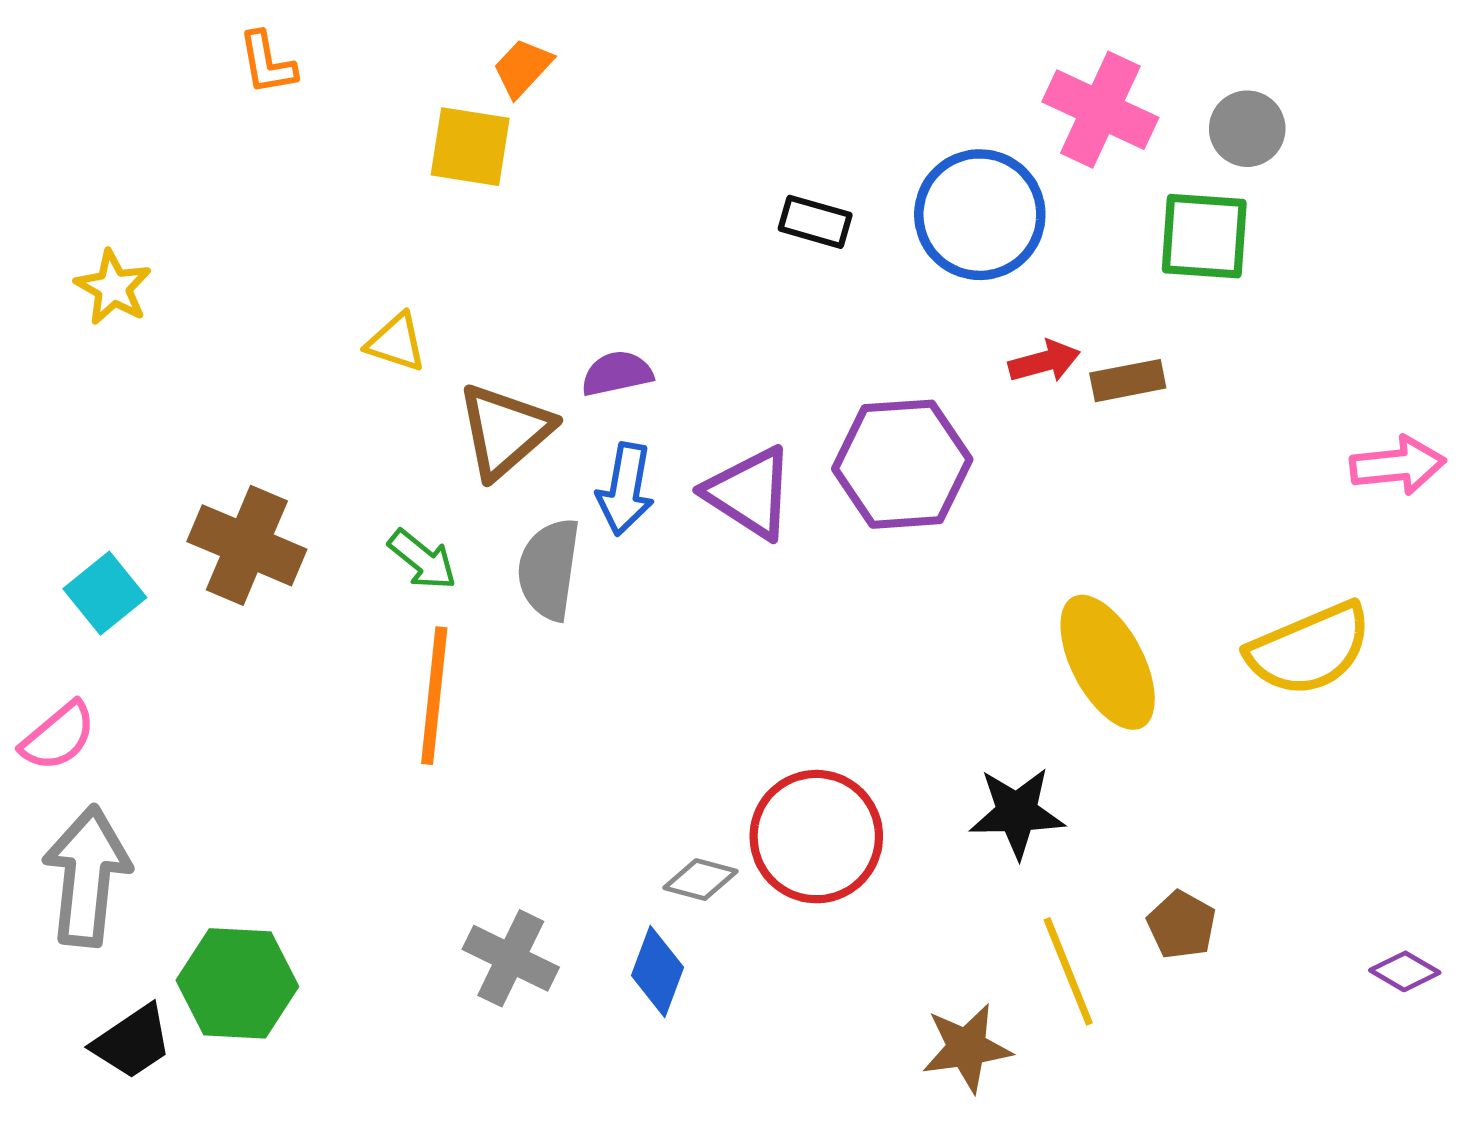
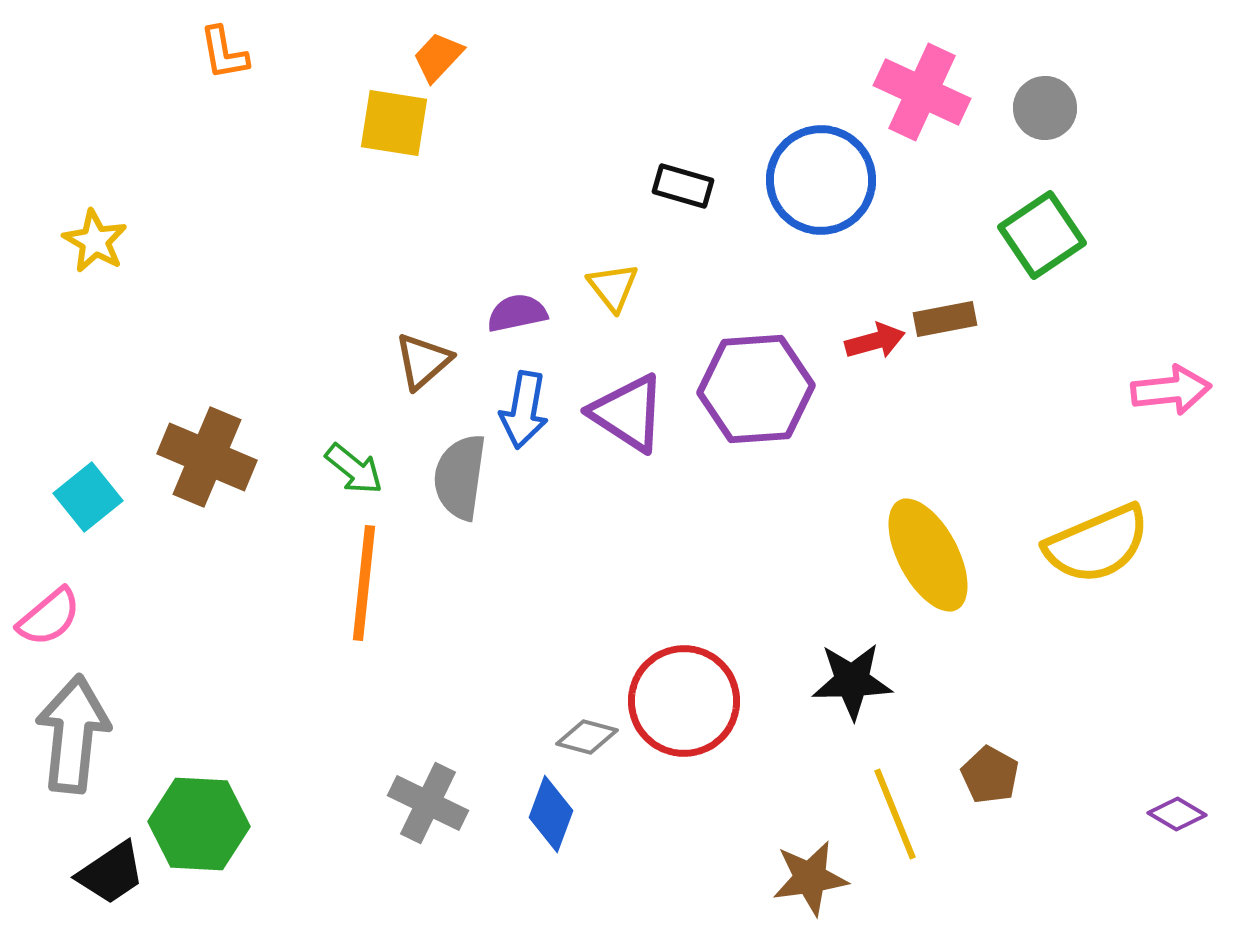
green square: (1204, 236) -> (1042, 235), moved, turned -38
yellow triangle: (396, 342) -> (613, 287), moved, turned 34
red arrow: (1044, 361) -> (875, 341), moved
brown triangle: (505, 431) -> (423, 361), size x0.7

